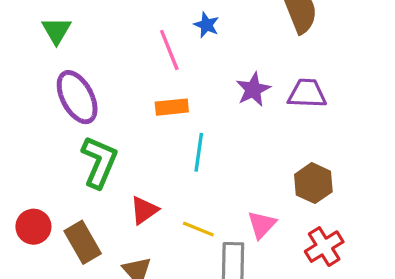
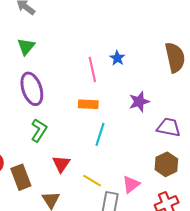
purple trapezoid: (307, 93) -> (169, 127), moved
green L-shape: (99, 162) -> (39, 130), size x0.7
red triangle: (144, 210) -> (61, 164), turned -30

